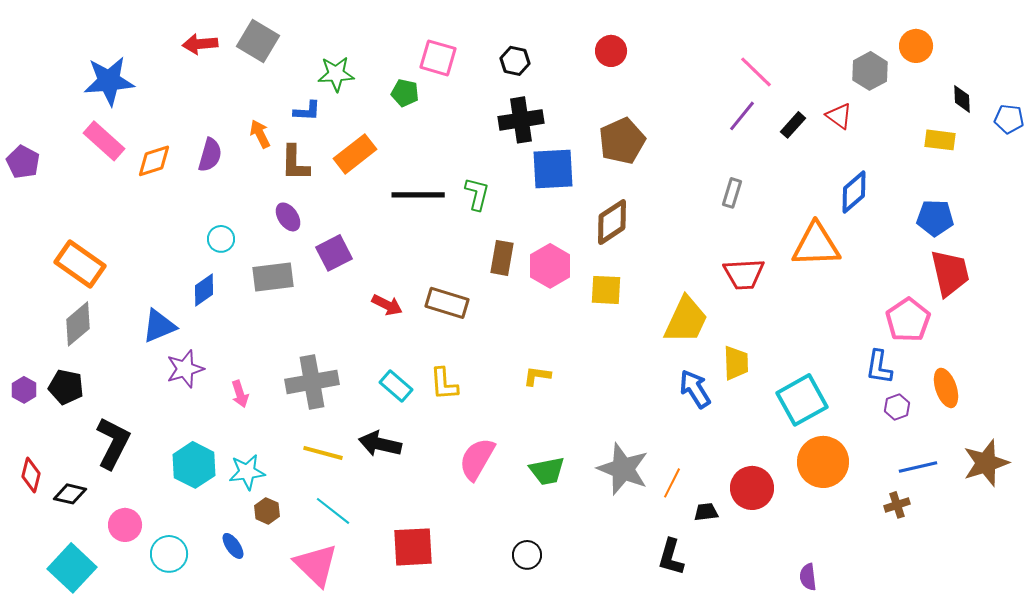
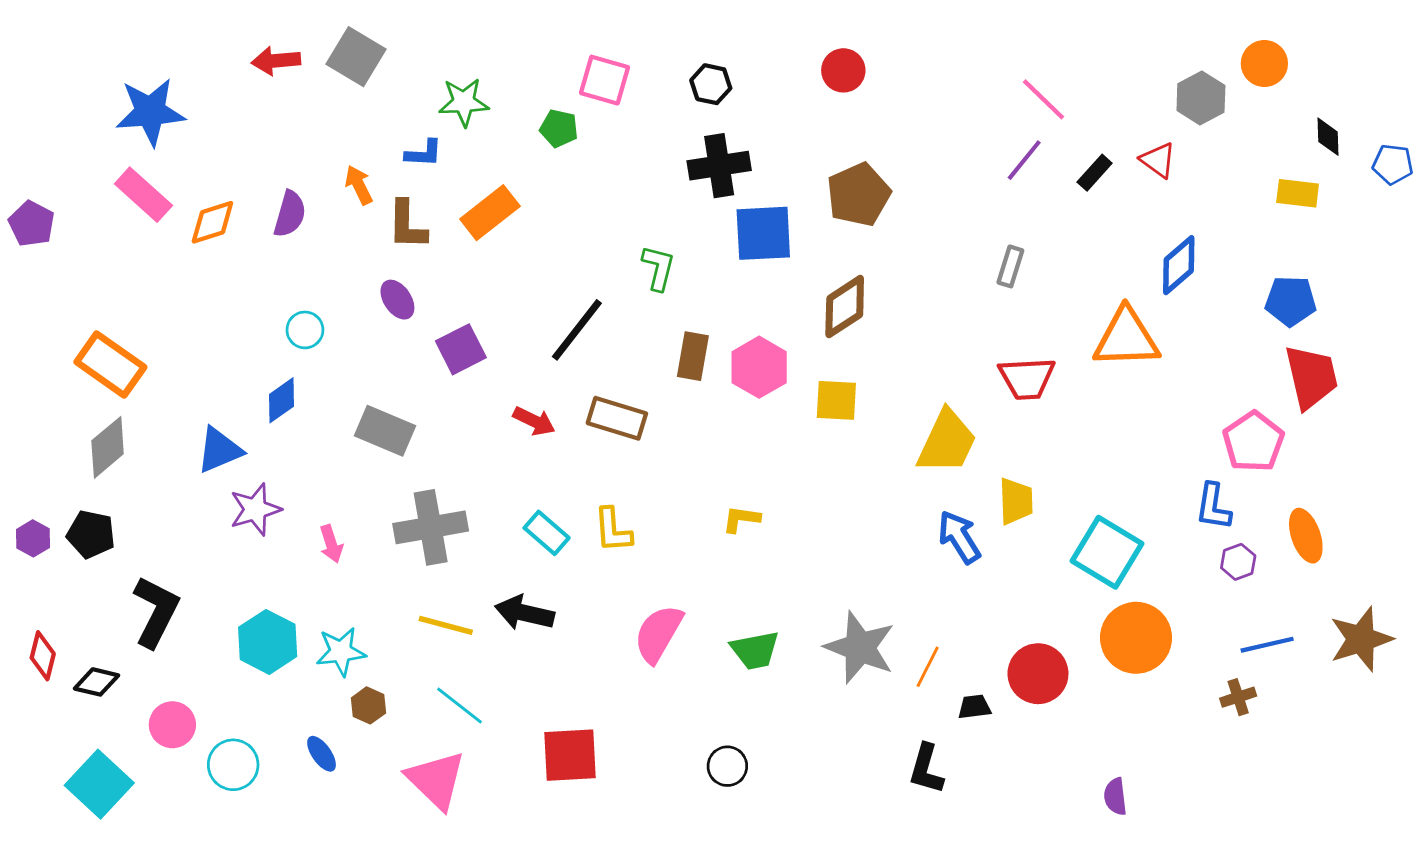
black line: (418, 195) -> (577, 330), moved, turned -52
gray rectangle: (273, 277) -> (385, 431), moved, turned 30
cyan square: (802, 400) -> (1107, 552), turned -30

